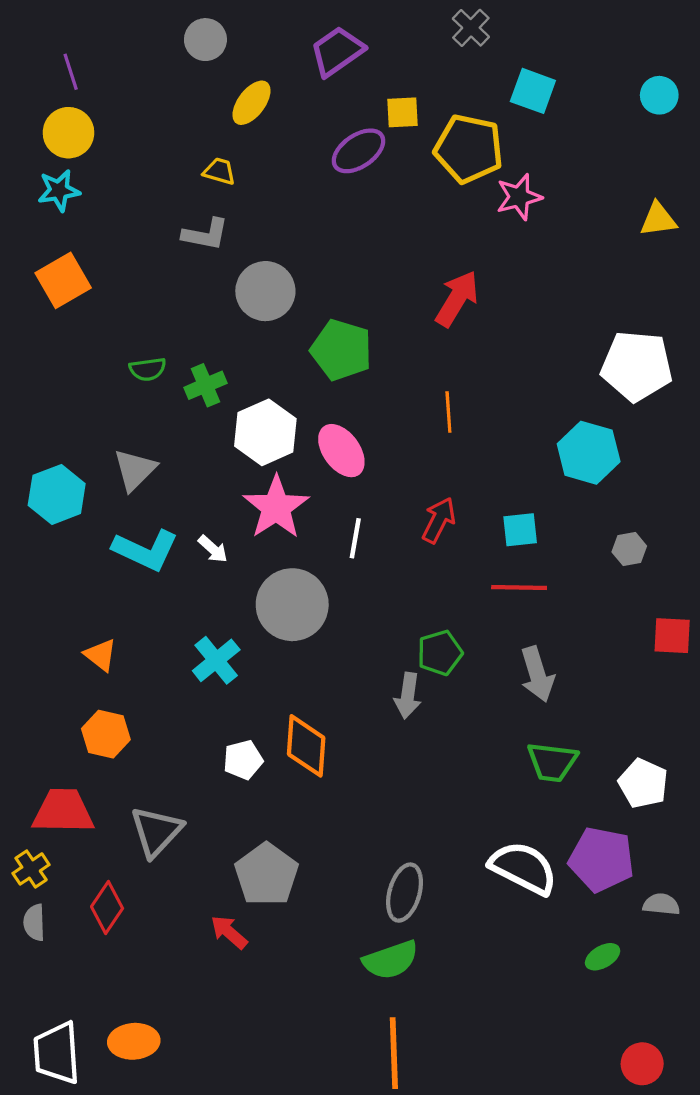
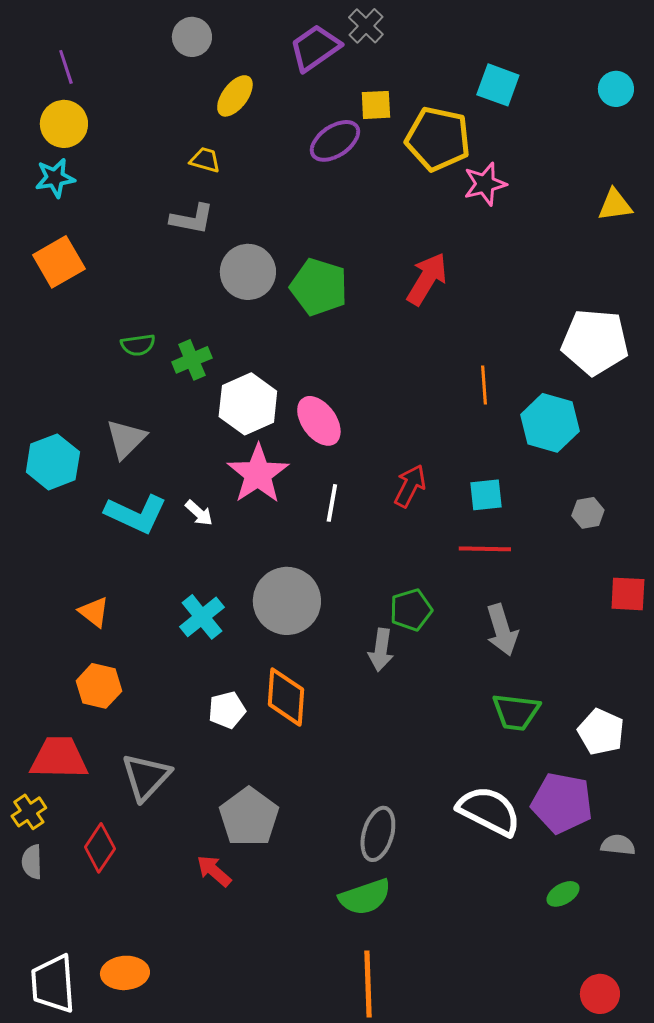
gray cross: (471, 28) -> (366, 26), moved
green pentagon: (341, 350) -> (319, 287), moved
orange line: (448, 412) -> (484, 385), moved
gray circle: (292, 605) -> (287, 601), moved

